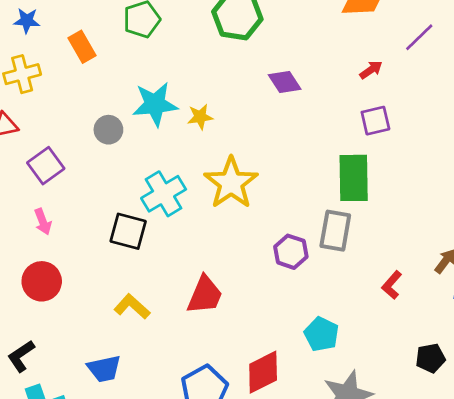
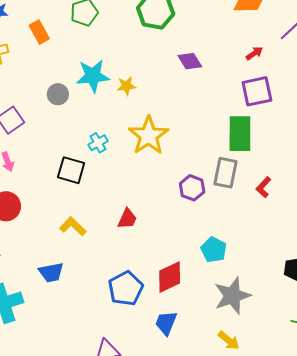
purple square: (375, 121) -> (257, 91), size x1.4
cyan cross: (164, 194) -> (98, 143), size x0.6
red L-shape: (392, 285) -> (264, 187), moved
red trapezoid: (205, 295) -> (127, 219), size x0.7

